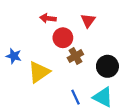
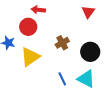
red triangle: (88, 21) -> (88, 12), moved
red circle: (63, 38) -> (28, 27), moved

